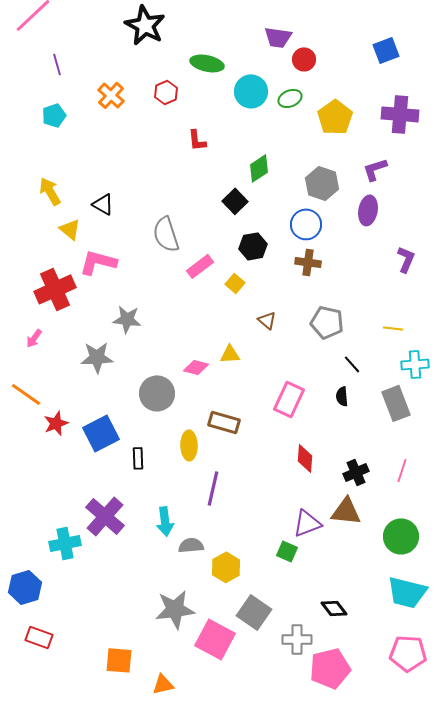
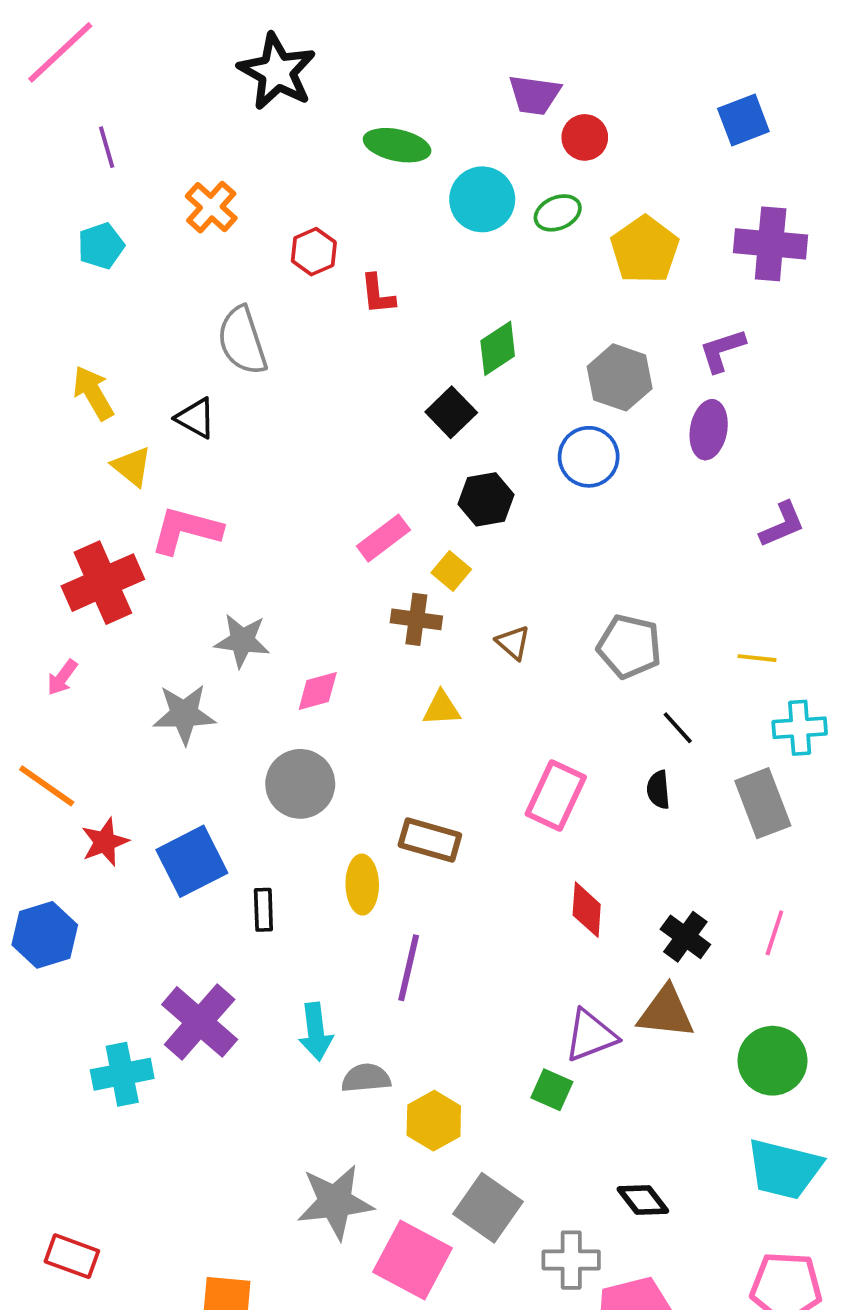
red hexagon: (166, 92) -> (314, 252), moved
gray semicircle: (166, 234) -> (242, 341), moved
purple L-shape: (406, 259) -> (782, 525), turned 44
brown cross: (308, 262) -> (416, 619), moved
pink diamond: (196, 367) -> (318, 691), moved, turned -30
black cross: (356, 472) -> (685, 937), turned -30
blue hexagon: (25, 587) -> (45, 935), moved

